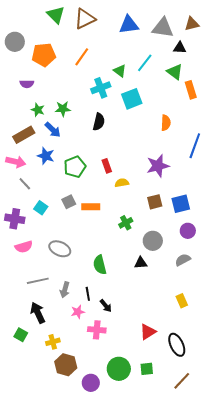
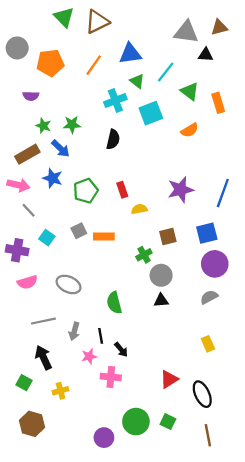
blue triangle: (129, 25) -> (130, 54), moved
green triangle: (175, 72) -> (190, 91), moved
orange semicircle: (166, 123) -> (190, 130), moved, turned 56
blue line: (195, 146) -> (223, 193), moved
brown square: (155, 202) -> (168, 236), moved
purple circle: (188, 231) -> (215, 264), size x1.5
gray circle: (153, 241) -> (161, 275), moved
brown hexagon: (66, 365) -> (32, 424), moved
green square: (147, 369) -> (168, 422), turned 32
brown line: (182, 381) -> (208, 435), turned -54

